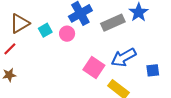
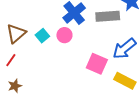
gray rectangle: (113, 23) -> (108, 16), turned 30

